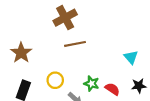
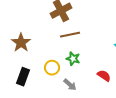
green star: (91, 84) -> (73, 59), moved

